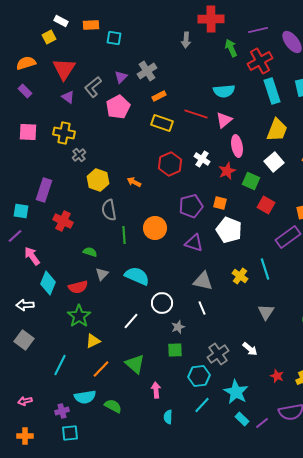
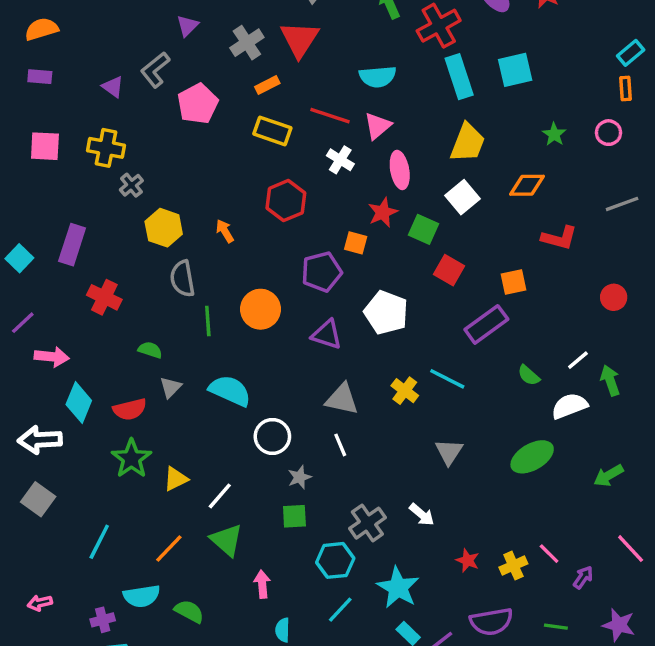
red triangle: (64, 69) -> (300, 39), moved
purple triangle: (121, 77) -> (187, 26), moved
purple rectangle: (25, 91) -> (40, 77), turned -40
white cross: (202, 159) -> (340, 160), moved
orange arrow: (134, 182) -> (225, 231), turned 32
orange square: (220, 203) -> (356, 243), moved
cyan square: (21, 211) -> (19, 258), moved, turned 35
pink arrow: (32, 256) -> (52, 357), turned 132
cyan line: (265, 269) -> (447, 379), turned -45
white arrow: (25, 305) -> (40, 440), size x1.4
white line: (131, 321) -> (220, 496), moved
yellow triangle: (93, 341) -> (176, 479), moved

